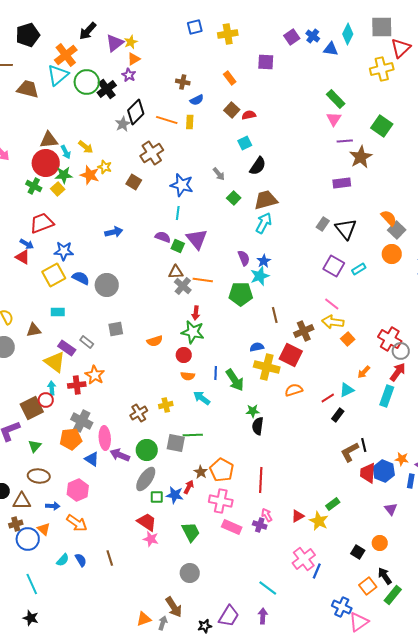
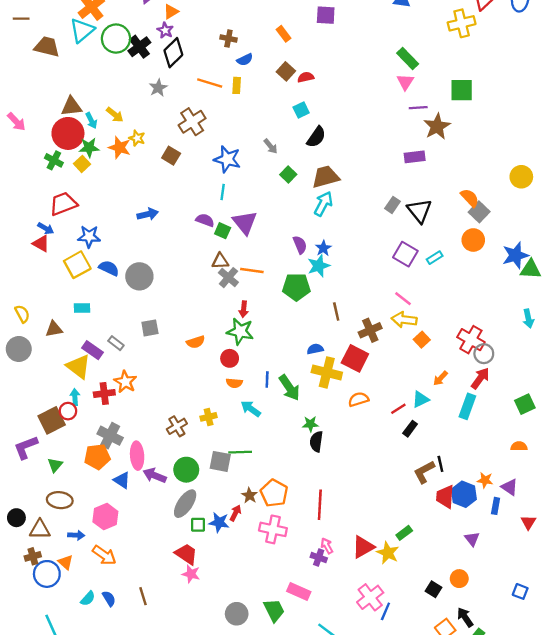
black diamond: (136, 112) -> (173, 53), moved
green square: (382, 126) -> (462, 90), turned -35
red triangle: (298, 516) -> (363, 547), size x1.5
pink rectangle: (232, 527) -> (299, 591), moved
green trapezoid: (191, 532) -> (274, 610), moved

